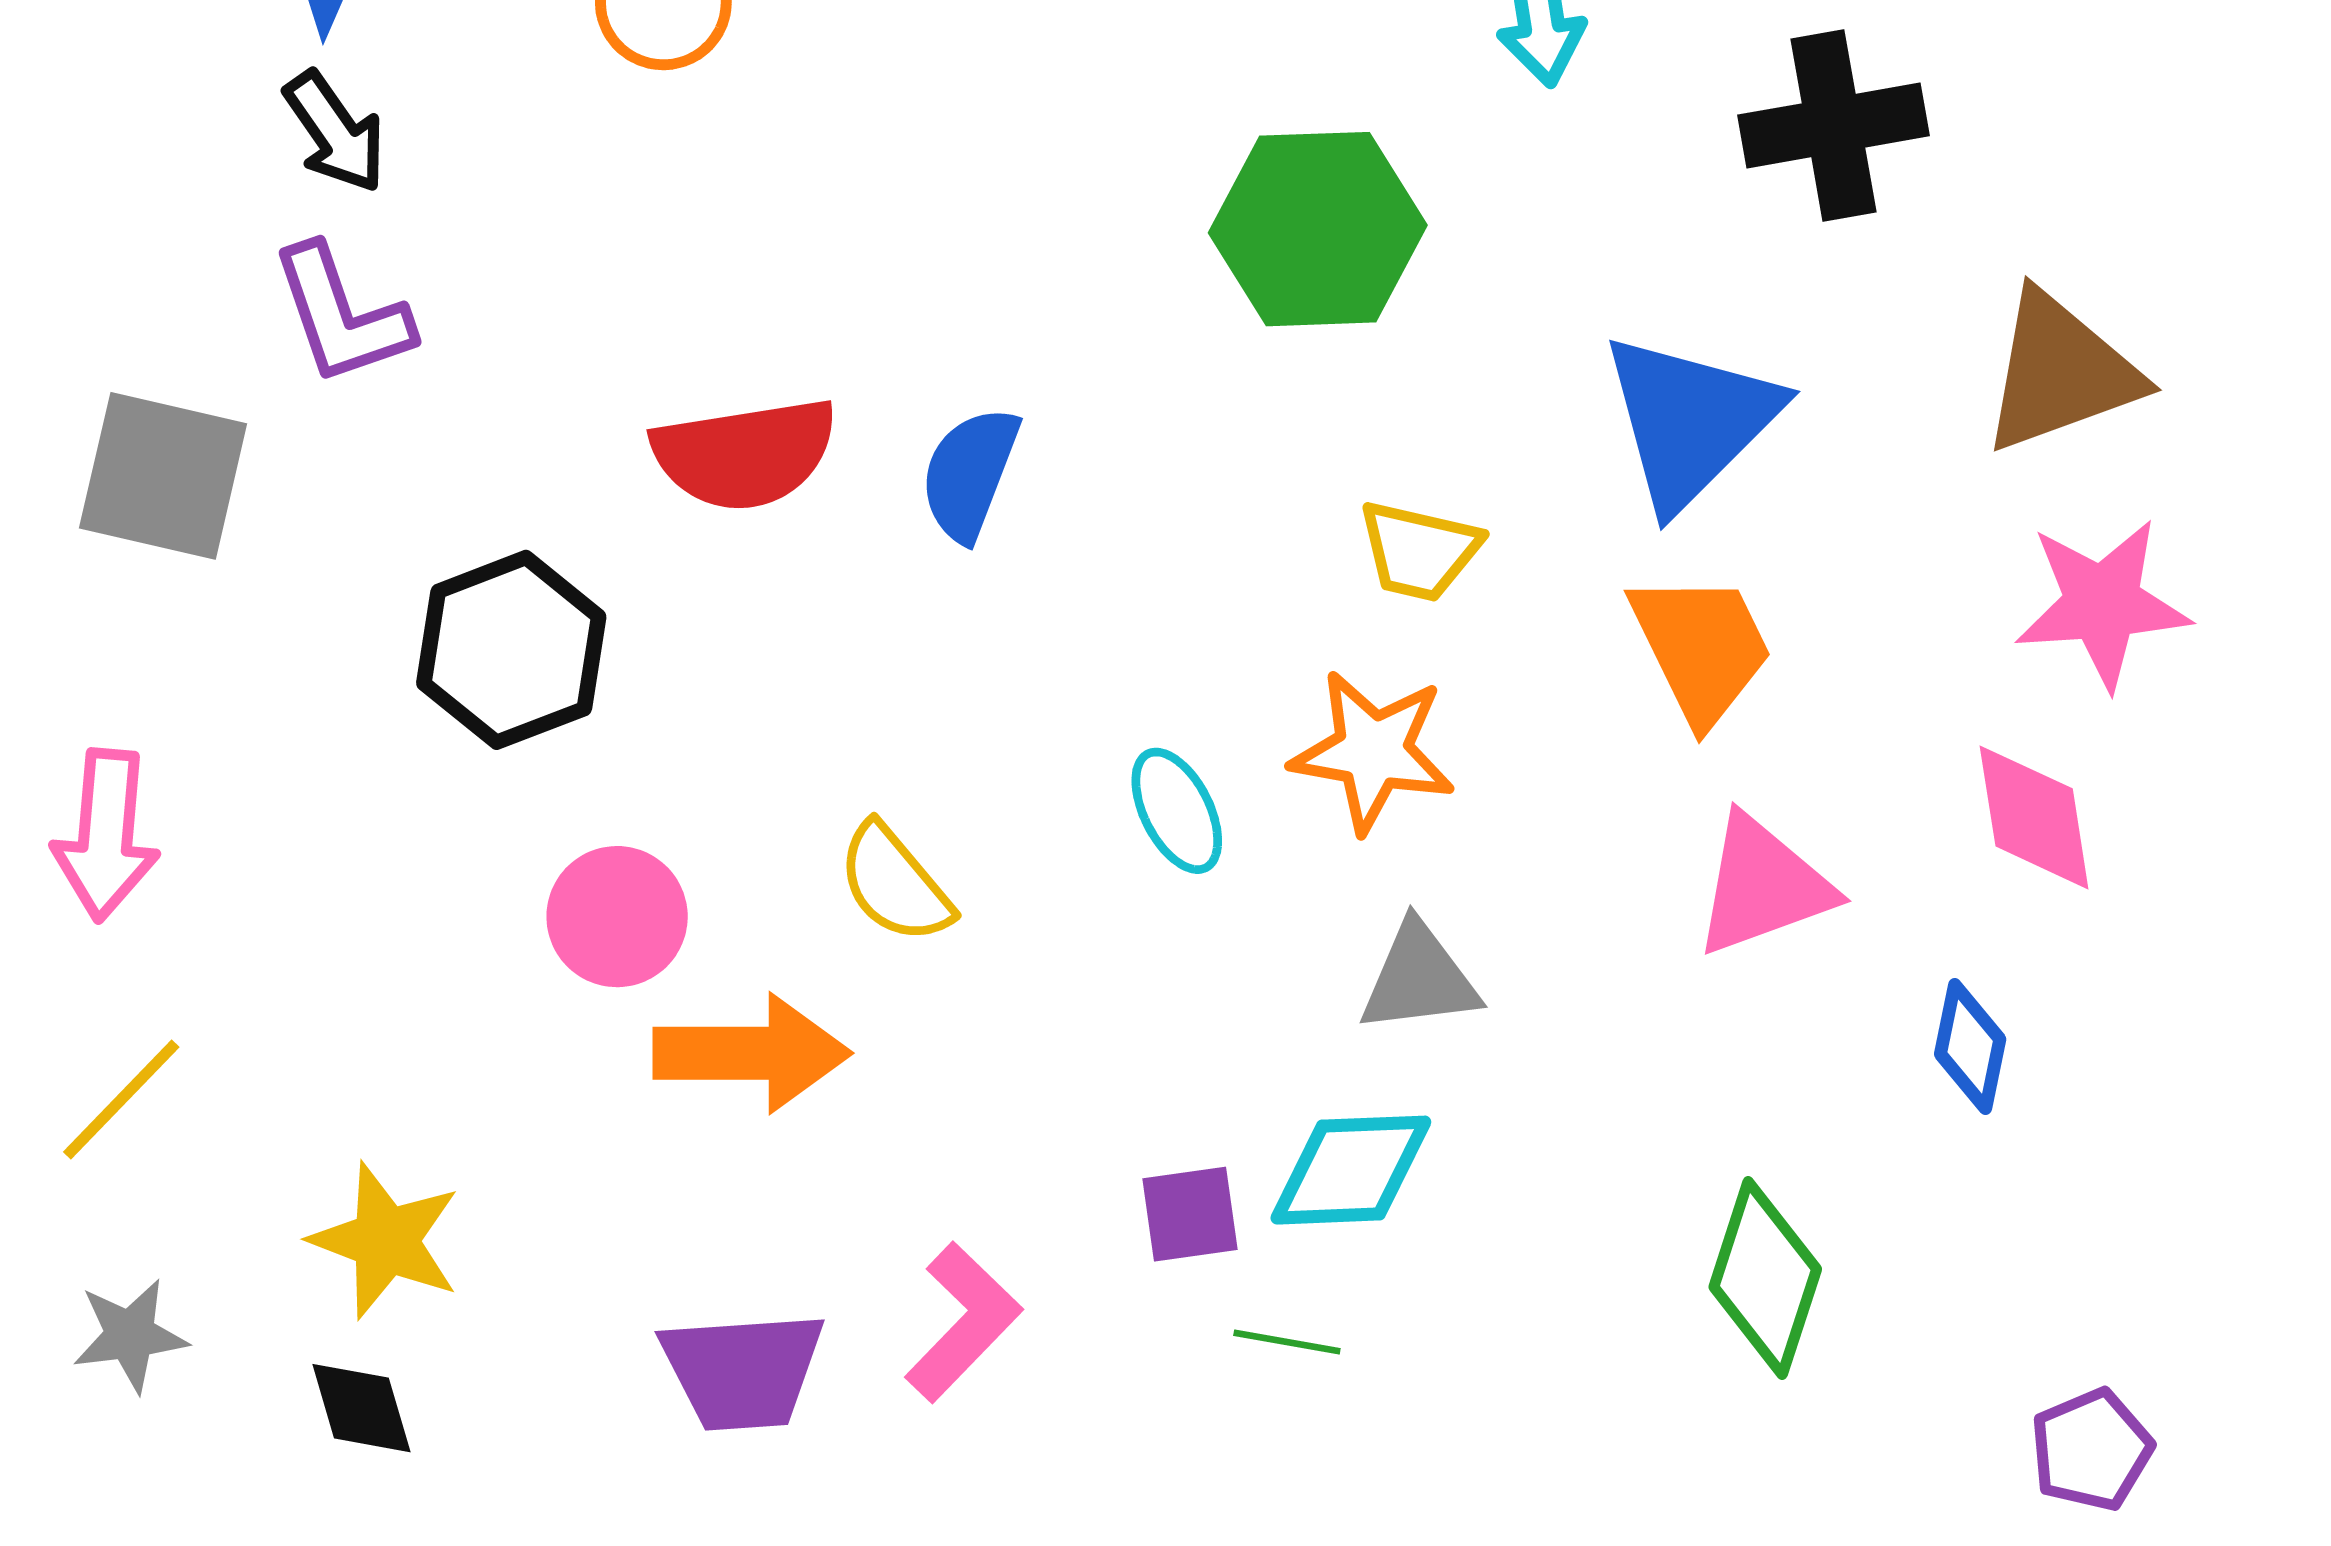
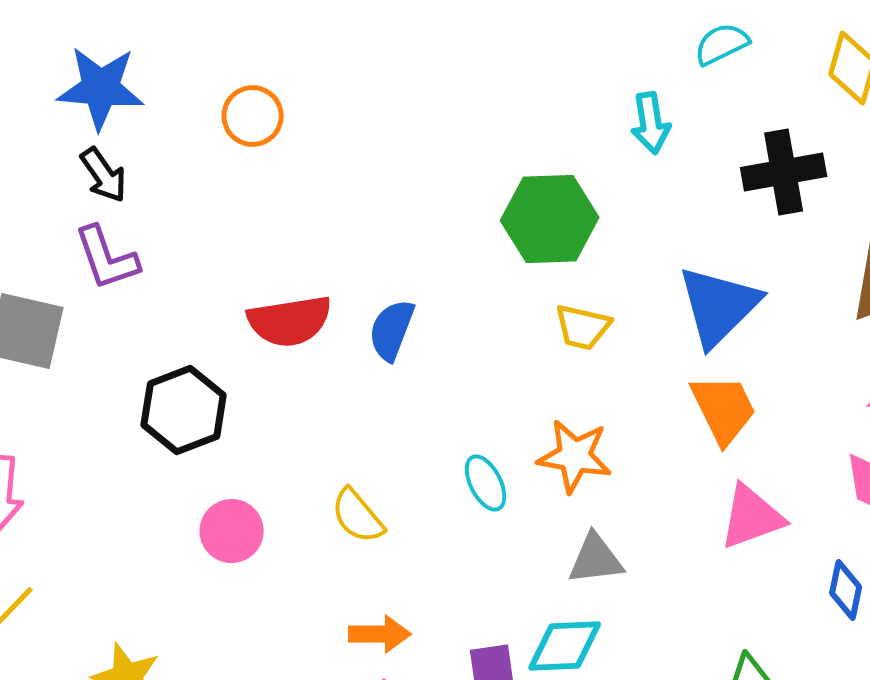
yellow trapezoid: (1419, 551) -> (583, 327), moved
orange arrow: (751, 1053) -> (380, 634), moved, size x0.7

